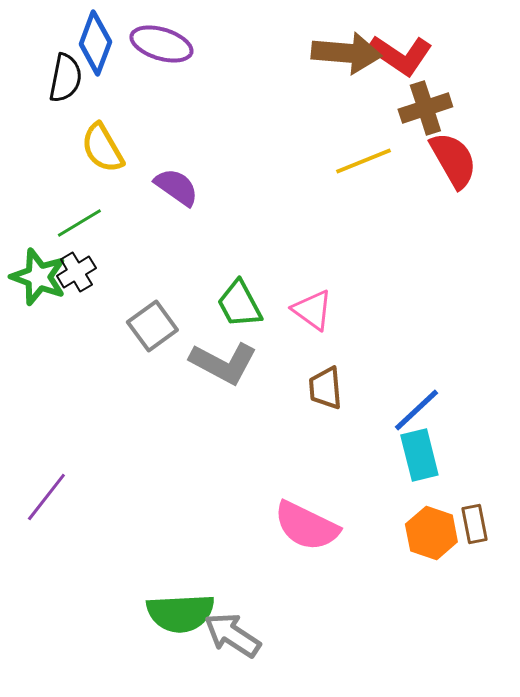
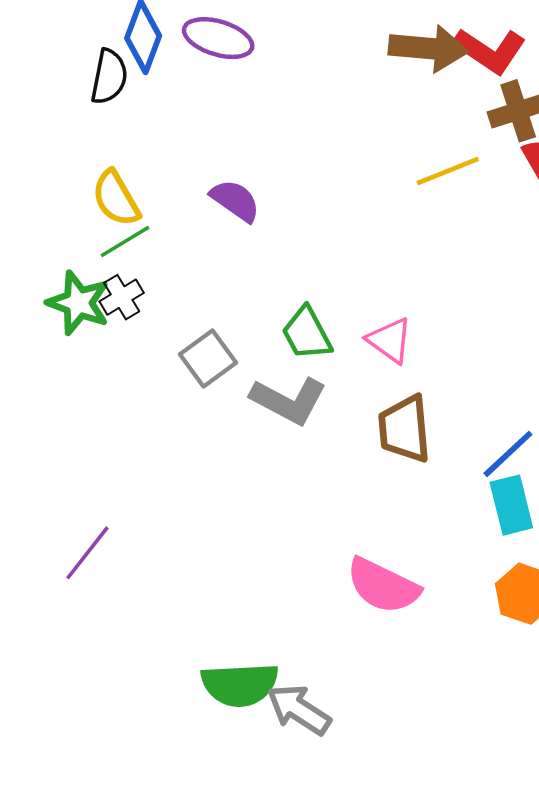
yellow semicircle: (102, 148) -> (116, 198), moved
brown trapezoid: (325, 388) -> (405, 429), size x1.4

